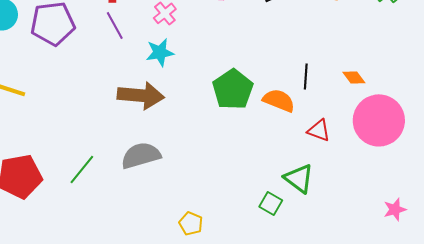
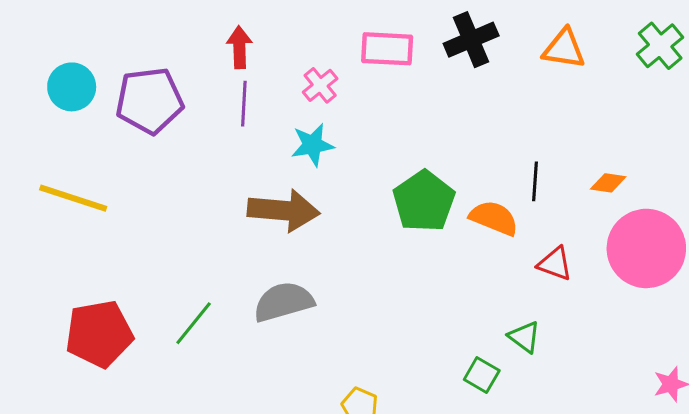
purple line: (115, 25) -> (244, 104), turned 32
orange diamond: (354, 77) -> (608, 183), turned -45
green triangle: (299, 178) -> (524, 337), size x0.7

